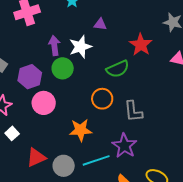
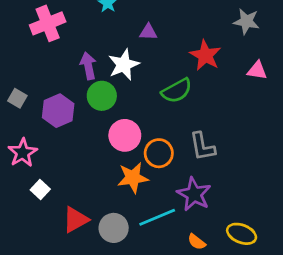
orange circle: (102, 99) -> (159, 153), moved
pink circle: (44, 103) -> (125, 135), moved

